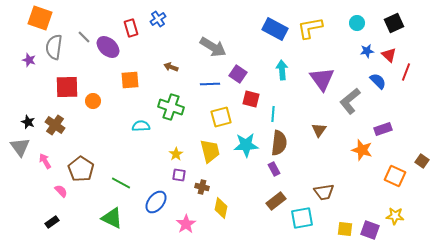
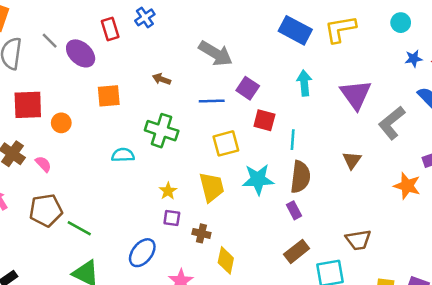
brown pentagon: (81, 169) -> (46, 210), turned 30
green line: (121, 183) -> (79, 228), moved
pink semicircle: (61, 191) -> (43, 164), moved

